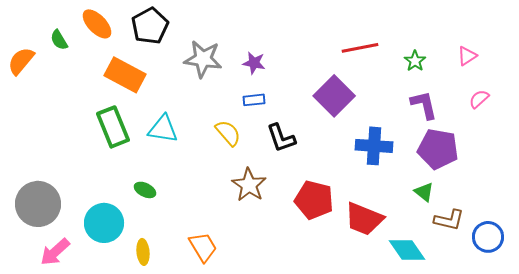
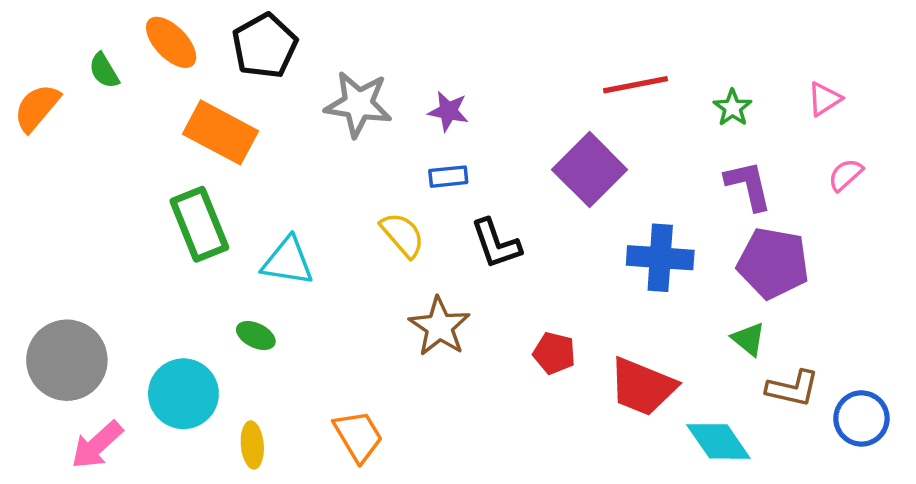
cyan triangle: (163, 129) -> (288, 261), moved
red pentagon: (314, 200) -> (554, 353), size x0.6

